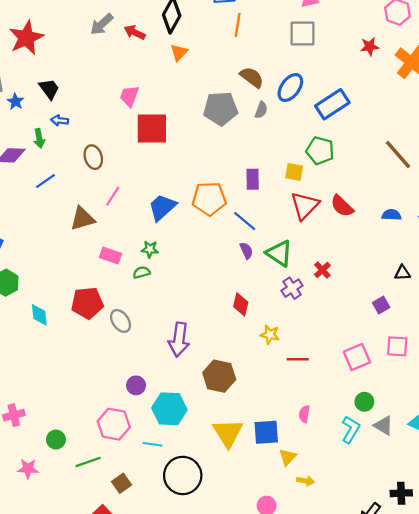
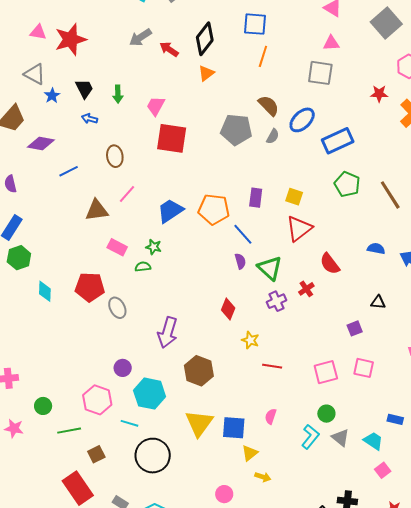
green arrow: (39, 138) -> (118, 94), moved
green pentagon: (320, 151) -> (347, 184), moved
red semicircle: (342, 206) -> (330, 264), moved

